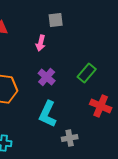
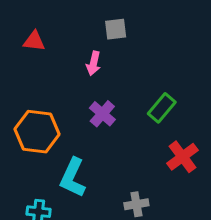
red cross: (101, 106) -> (182, 157), turned 30
cyan L-shape: (48, 114) -> (73, 178), moved

